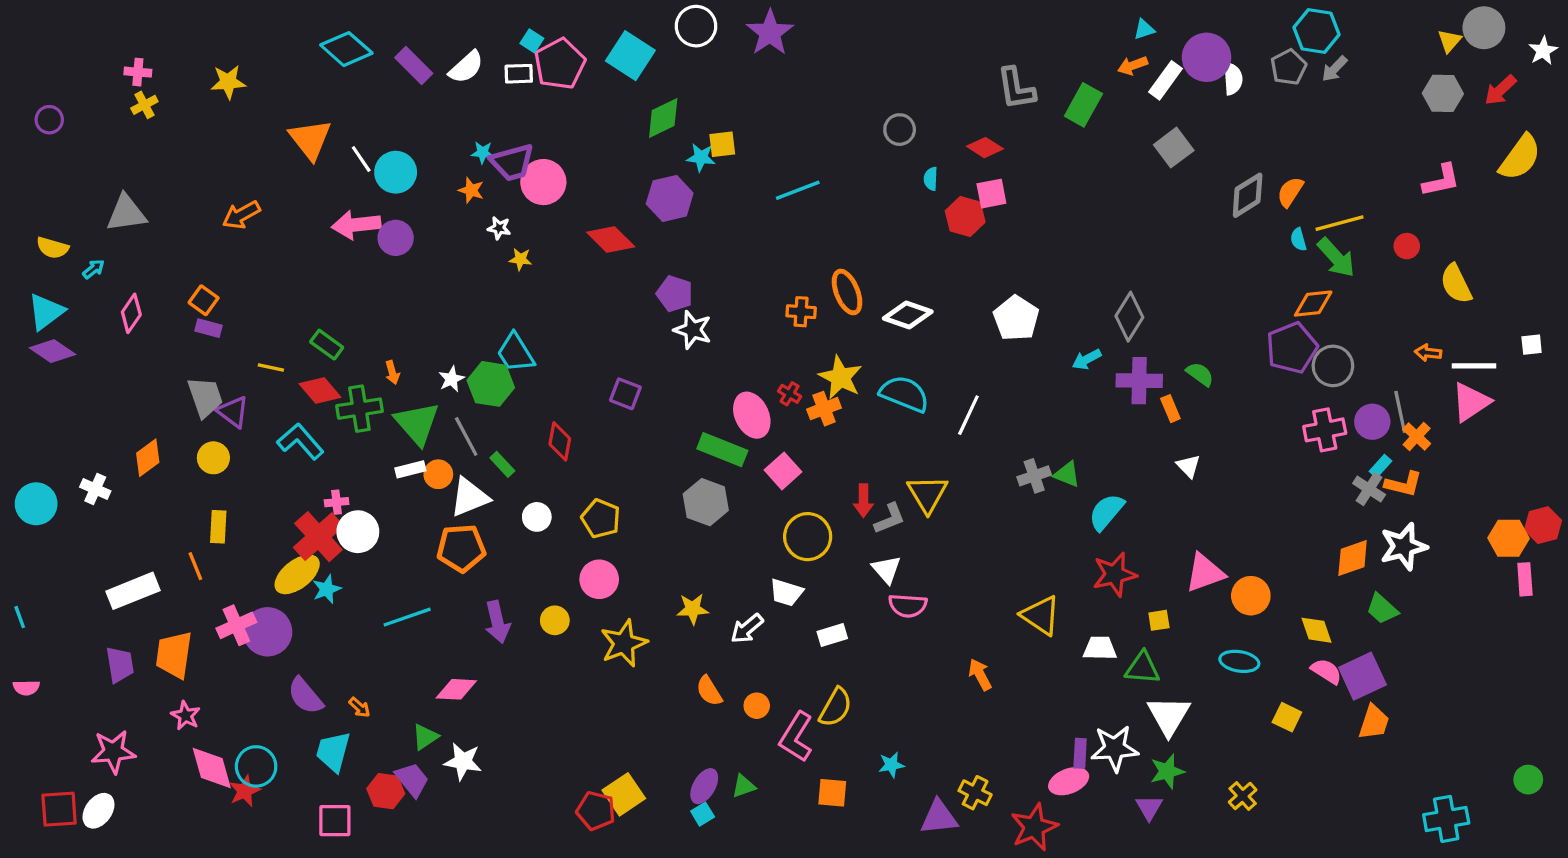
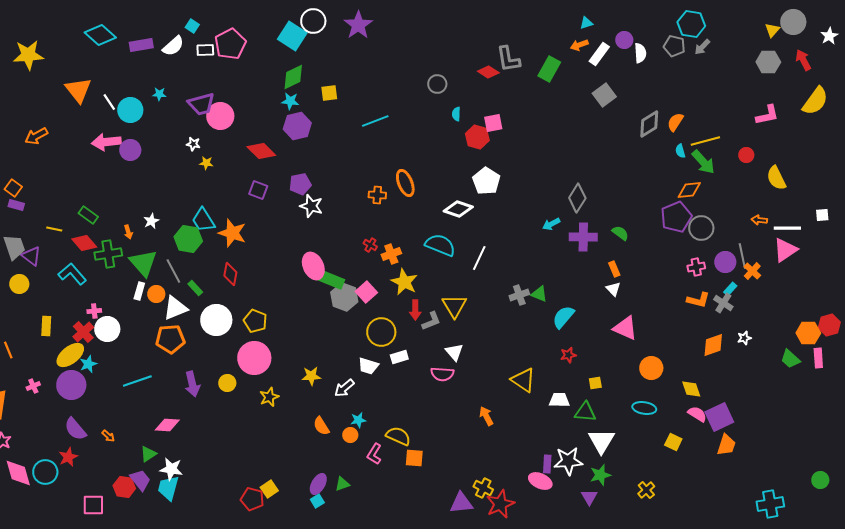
cyan square: (532, 41) -> (192, 26), moved
cyan square: (630, 56) -> (292, 36), moved
purple circle: (1207, 57) -> (624, 40), size x0.6
purple rectangle: (414, 66) -> (141, 45), turned -55
gray pentagon: (1289, 67) -> (674, 46), turned -30
yellow star: (228, 82) -> (28, 55), size x1.4
red arrow: (1500, 90) -> (803, 60), turned 105
red diamond: (985, 148) -> (488, 72), moved
cyan star: (483, 153) -> (159, 94), moved
cyan star: (701, 157) -> (290, 101), moved
orange star: (471, 190) -> (232, 233), moved, size x1.8
purple pentagon: (675, 294) -> (300, 184), turned -30
white diamond: (908, 315) -> (458, 209), moved
white pentagon: (1016, 318) -> (486, 181), moved
yellow star: (840, 377) -> (404, 282), moved
white star: (451, 379) -> (151, 221), moved
purple square: (625, 394) -> (258, 190), moved
orange rectangle: (1170, 409) -> (614, 269), moved
pink ellipse: (752, 415) -> (313, 266), moved
pink cross: (1325, 430) -> (696, 267), size x0.7
white rectangle: (410, 469) -> (139, 291), turned -60
orange L-shape: (1403, 484) -> (698, 300), moved
gray hexagon: (706, 502) -> (344, 297), moved
white circle: (537, 517) -> (216, 320), size x1.8
yellow rectangle: (218, 527) -> (46, 326), moved
red cross: (318, 537) -> (83, 332), size x0.7
white star: (1403, 546) -> (744, 338), size x0.5
white triangle: (886, 569) -> (454, 352), moved
pink triangle: (1205, 573) -> (625, 328), moved, turned 44
red star: (1115, 574) -> (568, 355), size x0.6
pink circle: (599, 579) -> (254, 358), size x1.4
green trapezoid: (1382, 609) -> (790, 359), moved
pink cross: (236, 625) -> (33, 386), size x0.6
purple circle: (268, 632) -> (71, 385), moved
white rectangle: (832, 635) -> (399, 357), moved
yellow star: (624, 643) -> (269, 397), size x0.7
yellow semicircle: (836, 707) -> (398, 436), turned -95
pink L-shape: (796, 737) -> (374, 454), size x0.7
cyan trapezoid: (333, 752) -> (168, 488), moved
cyan star: (891, 765) -> (358, 420), moved
pink ellipse: (1069, 781) -> (540, 481), turned 45
red star: (245, 791) -> (68, 457), moved
orange square: (832, 793) -> (414, 458), moved
yellow square: (624, 794) -> (269, 489), size x0.7
red star: (1034, 827) -> (500, 504), moved

